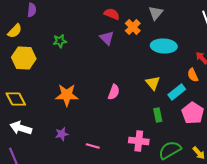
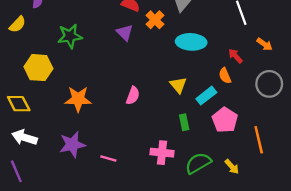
green star: (60, 41) -> (70, 36), size x1.5
yellow hexagon: (24, 58) -> (38, 68), moved
purple star: (62, 134) -> (72, 144), size x1.6

